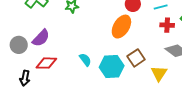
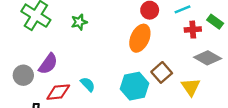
cyan semicircle: (85, 60) -> (88, 84), moved

